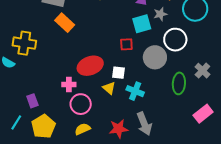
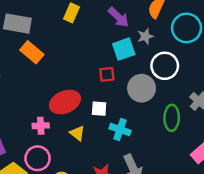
yellow triangle: (109, 88) -> (77, 133), moved
pink circle: (81, 104) -> (38, 158), moved

